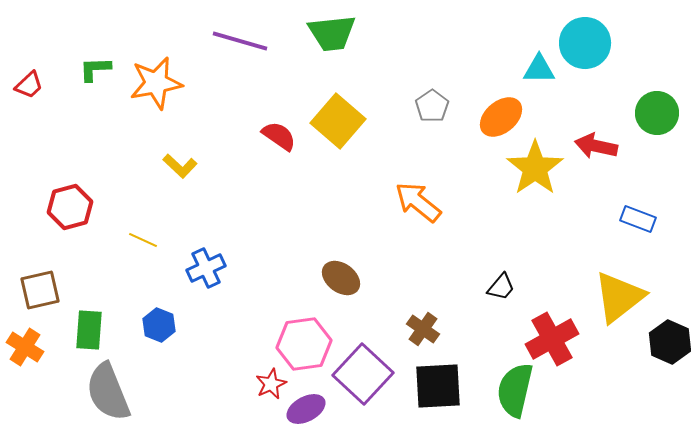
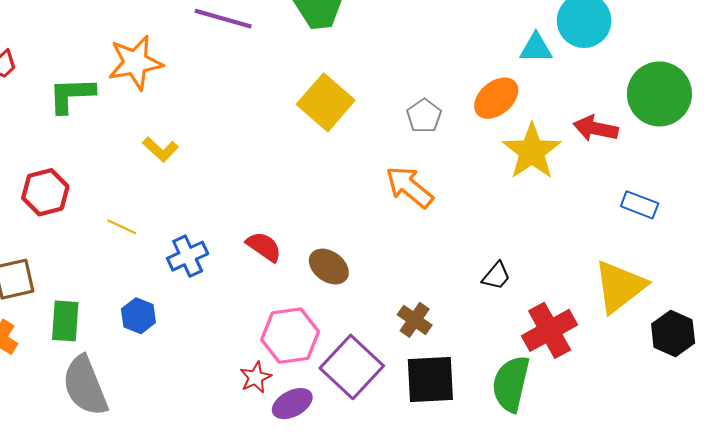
green L-shape: (95, 69) -> (71, 95), moved, size x1.4
gray pentagon: (432, 106) -> (424, 116), moved
green circle: (657, 113) -> (659, 94), size x1.4
red semicircle: (279, 136) -> (264, 247), moved

